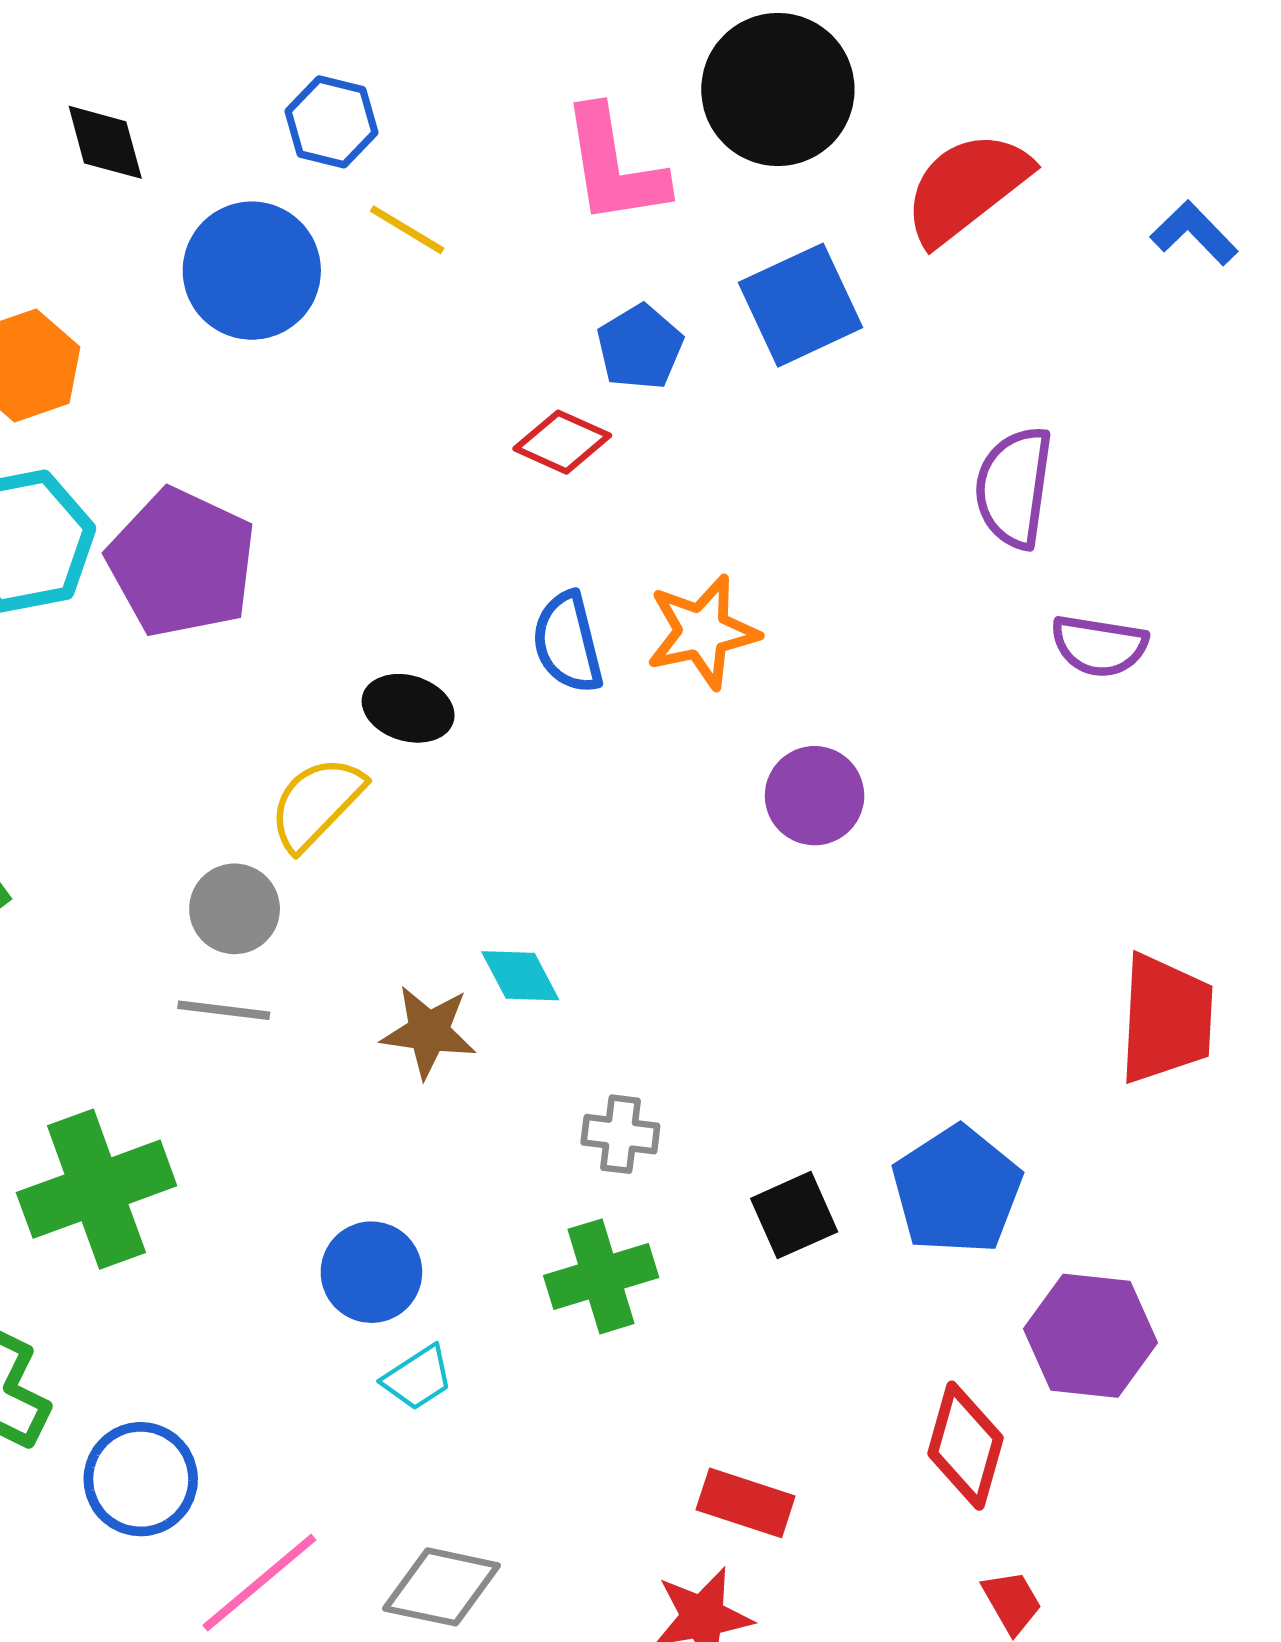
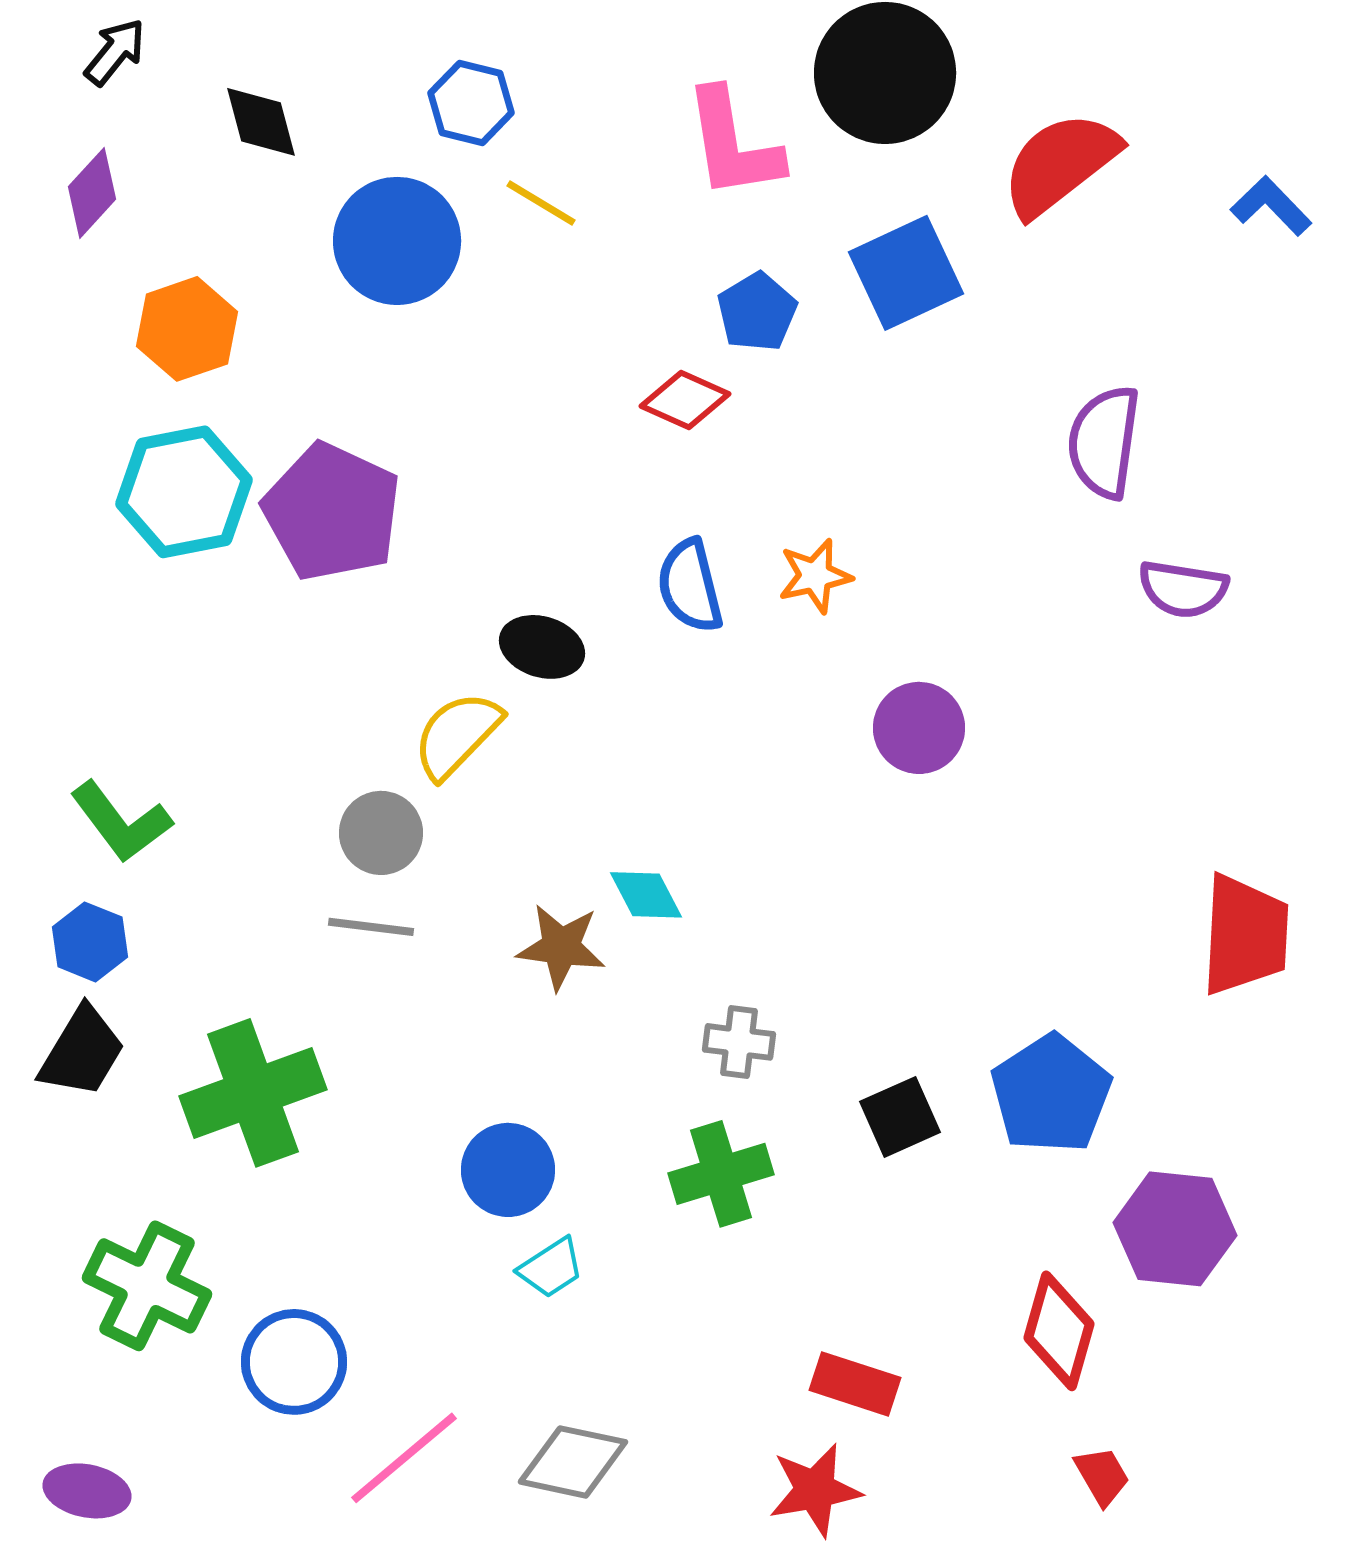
orange star: (702, 632) -> (815, 576), size x0.7

